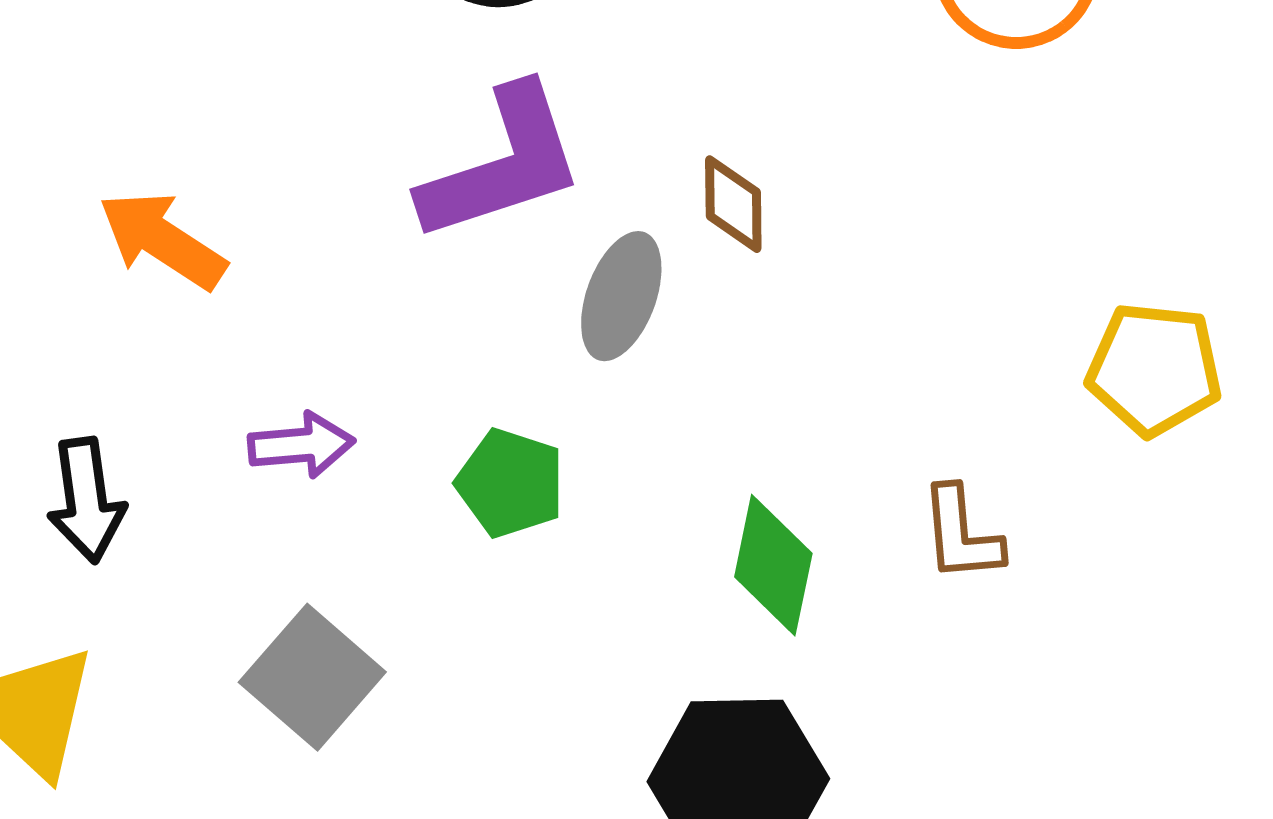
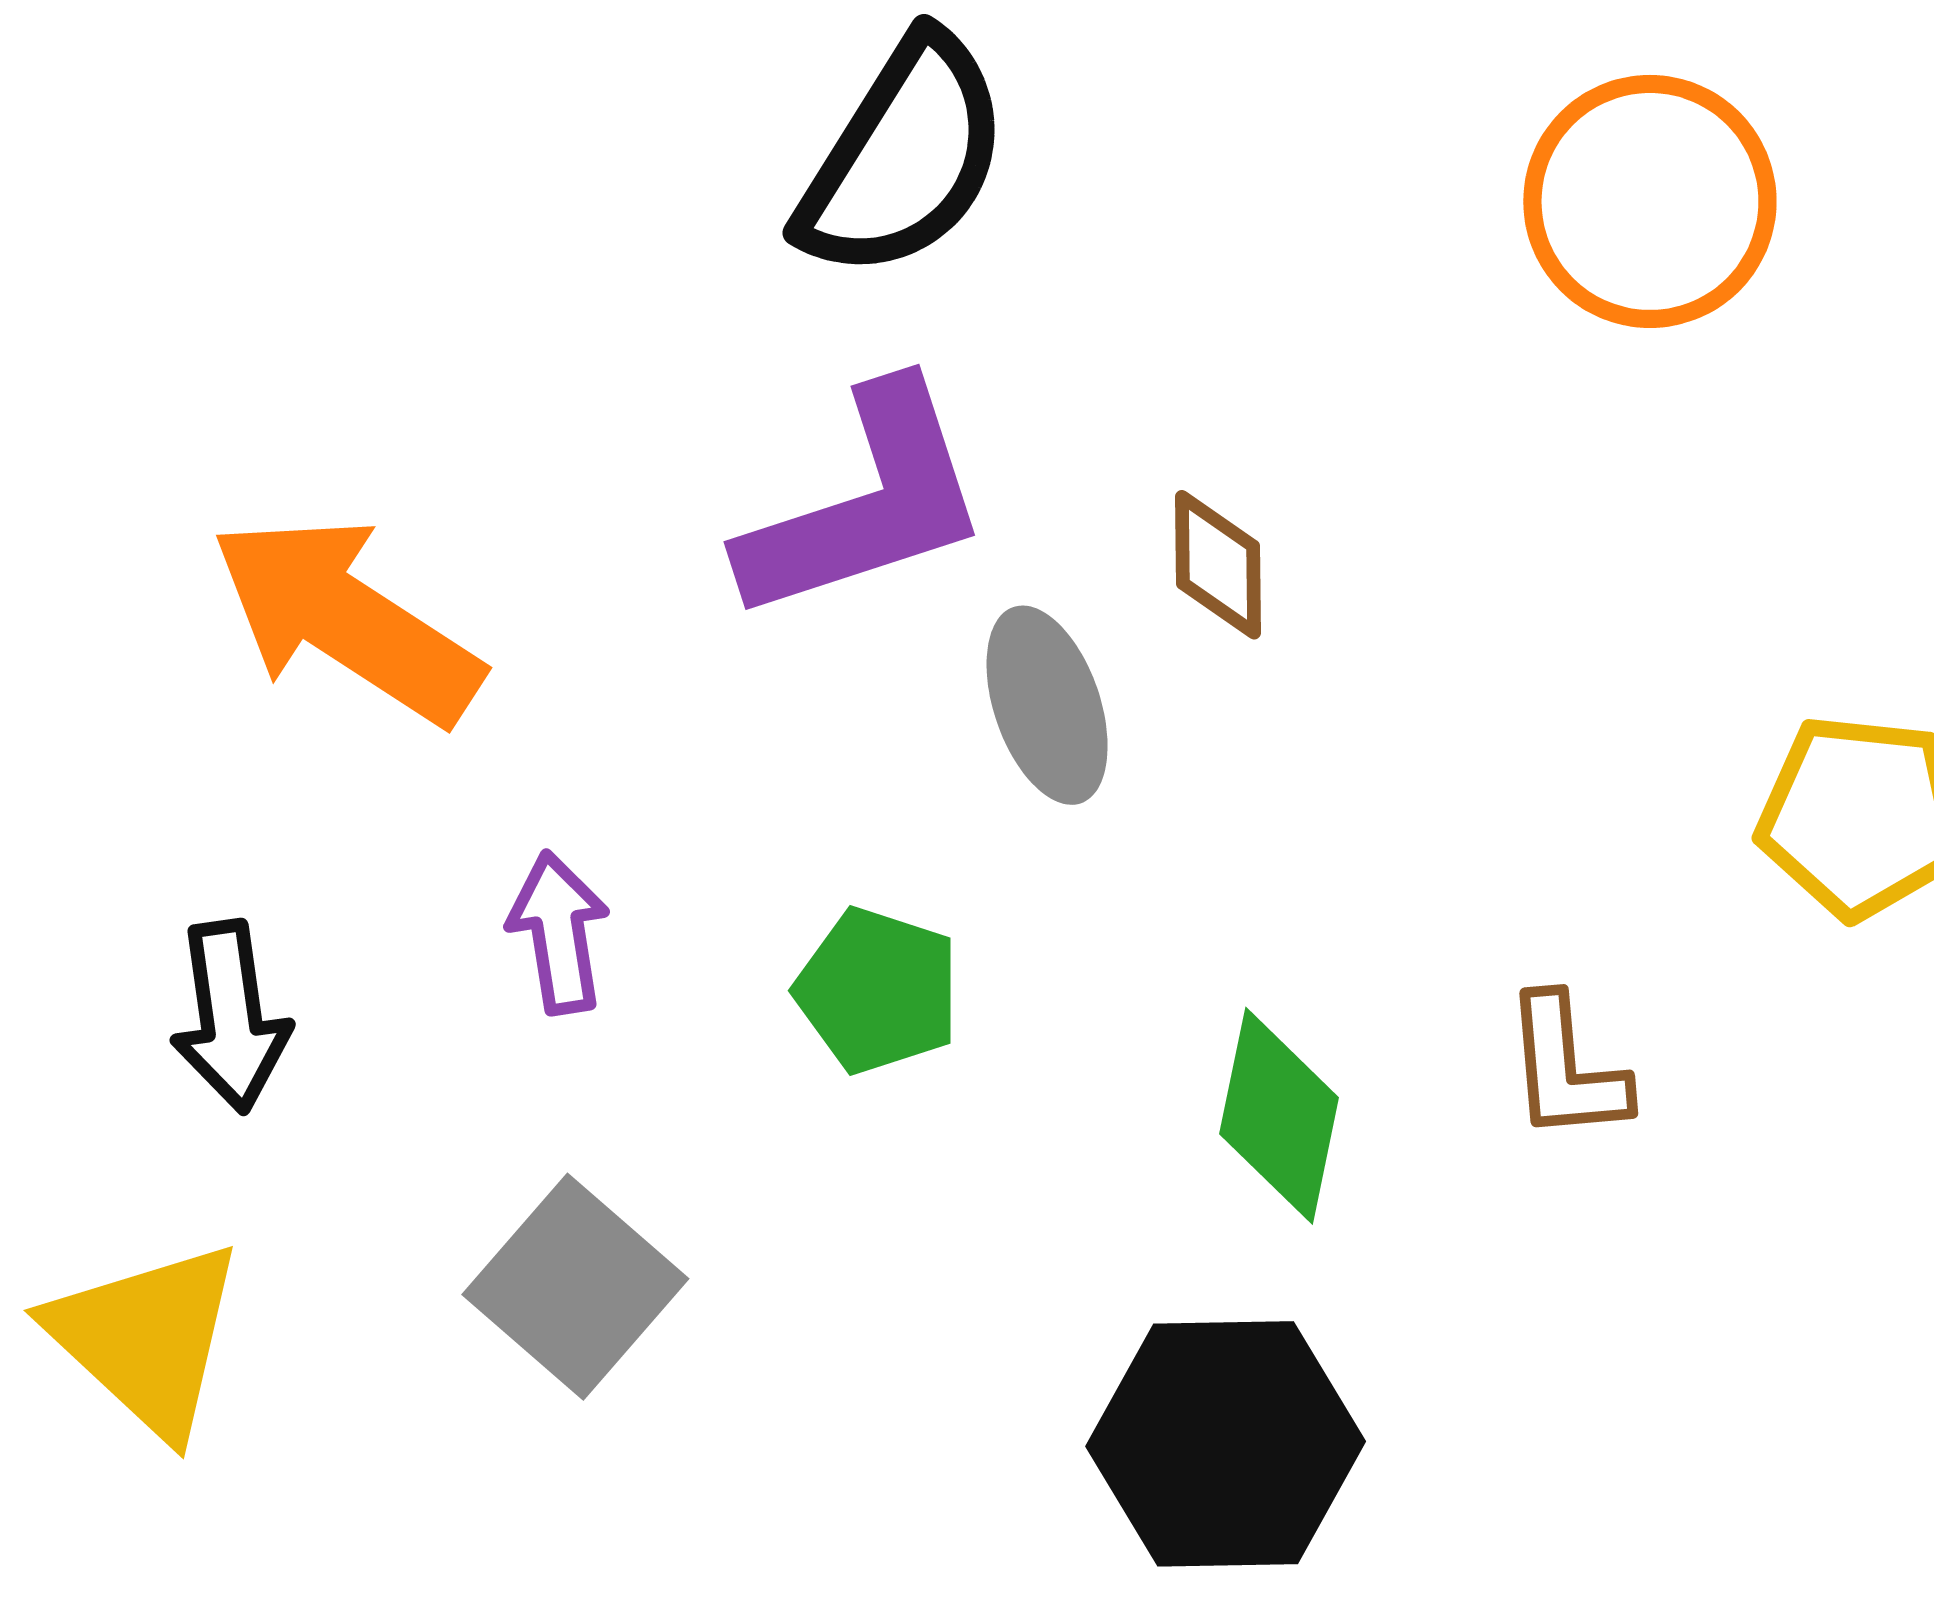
orange arrow: (162, 240) -> (346, 620), size x1.4
gray ellipse: (621, 296) -> (1047, 705), turned -39
purple arrow: (301, 445) -> (559, 933), turned -94

